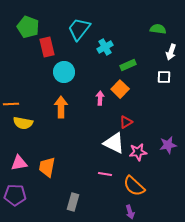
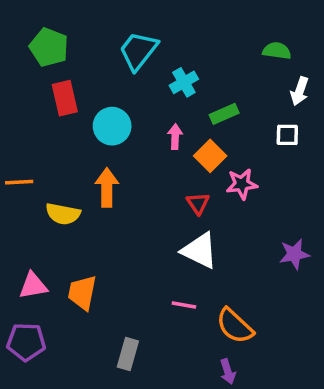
red rectangle: (47, 47) -> (65, 98), moved
pink arrow: (100, 98) -> (175, 137), moved
red triangle: (126, 122) -> (198, 203), moved, turned -32
yellow semicircle: (23, 123) -> (63, 214), moved
pink star: (138, 152) -> (242, 184), moved

